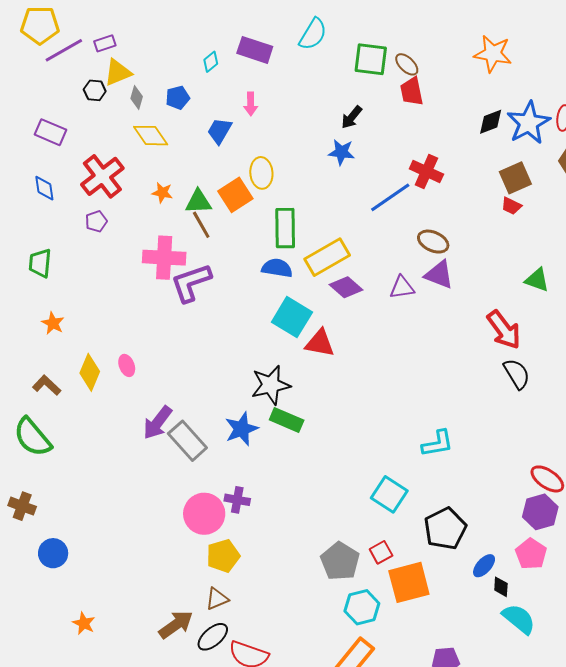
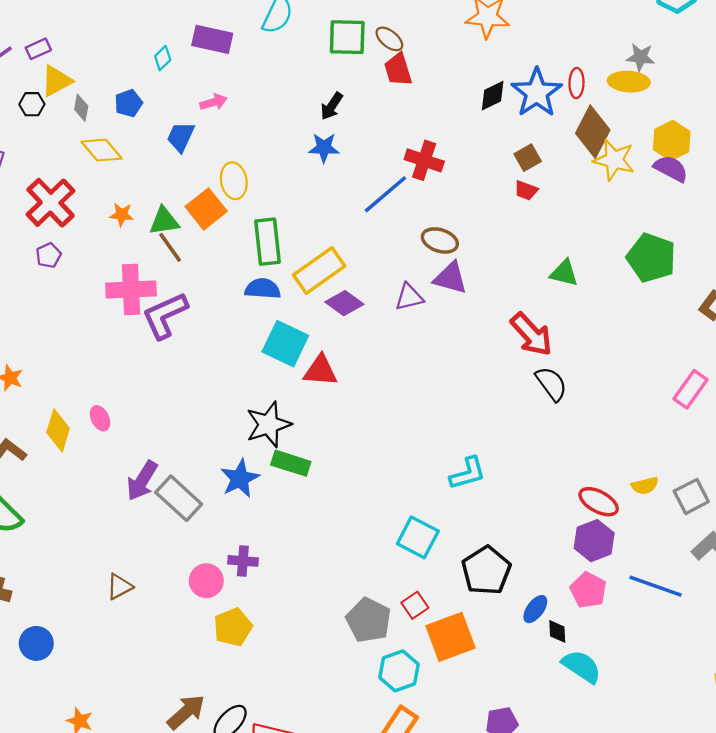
pink arrow: (251, 104) -> (214, 102), turned -100
brown square: (515, 178) -> (528, 158), size x0.7
pink circle: (204, 514) -> (206, 581), size x0.7
brown triangle: (217, 599) -> (119, 587), moved

